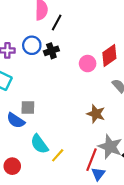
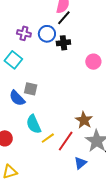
black line: (57, 23) -> (64, 18), moved
brown star: (96, 114) -> (84, 120), moved
red line: (91, 160) -> (66, 141), moved

